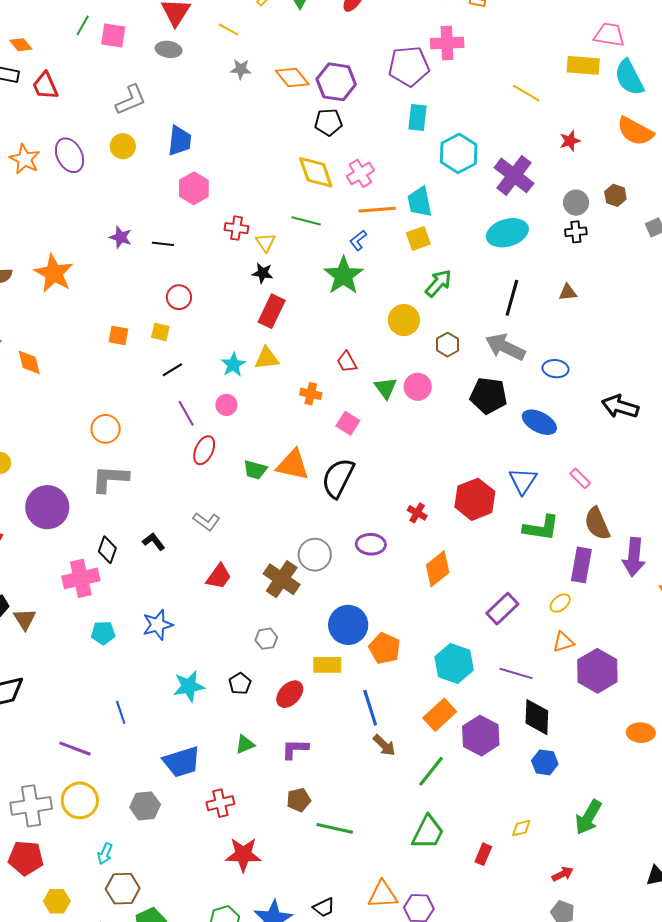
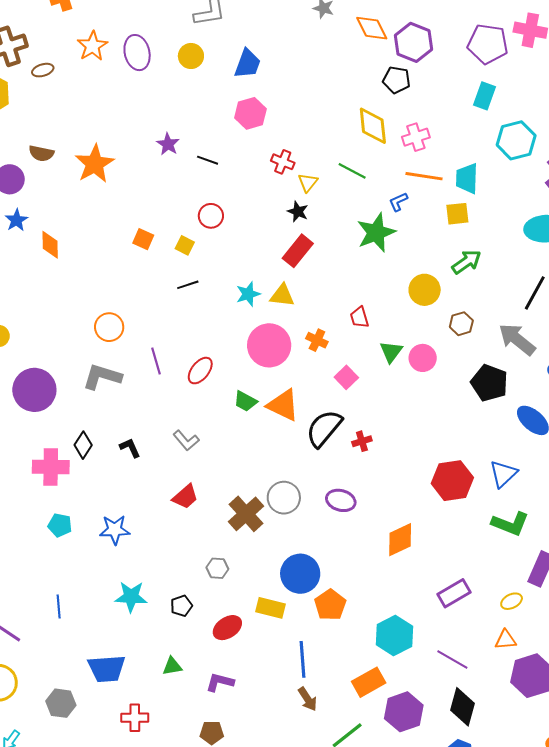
pink circle: (226, 405) -> (269, 345), moved, size x2.0
purple line: (186, 413) -> (156, 361), moved
red cross: (417, 513) -> (362, 441), moved, turned 30

